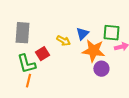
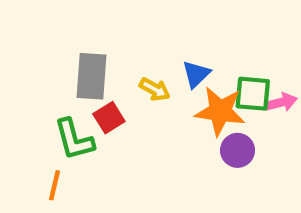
gray rectangle: (22, 33) -> (92, 76), moved
green square: (111, 33) -> (253, 94), moved
orange line: (28, 81) -> (54, 185), moved

